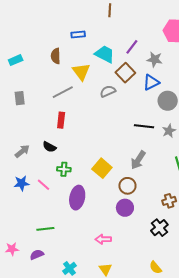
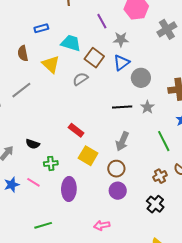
purple line: (132, 47) -> (102, 21), moved, turned -56
gray line: (63, 92) -> (21, 90), moved
red rectangle: (61, 120) -> (76, 130), moved, turned -49

